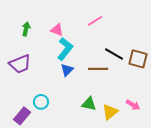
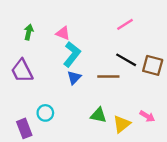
pink line: (95, 21) -> (125, 24), moved
purple trapezoid: (20, 64) -> (22, 71), turned 85
purple rectangle: (22, 116) -> (24, 128), turned -60

